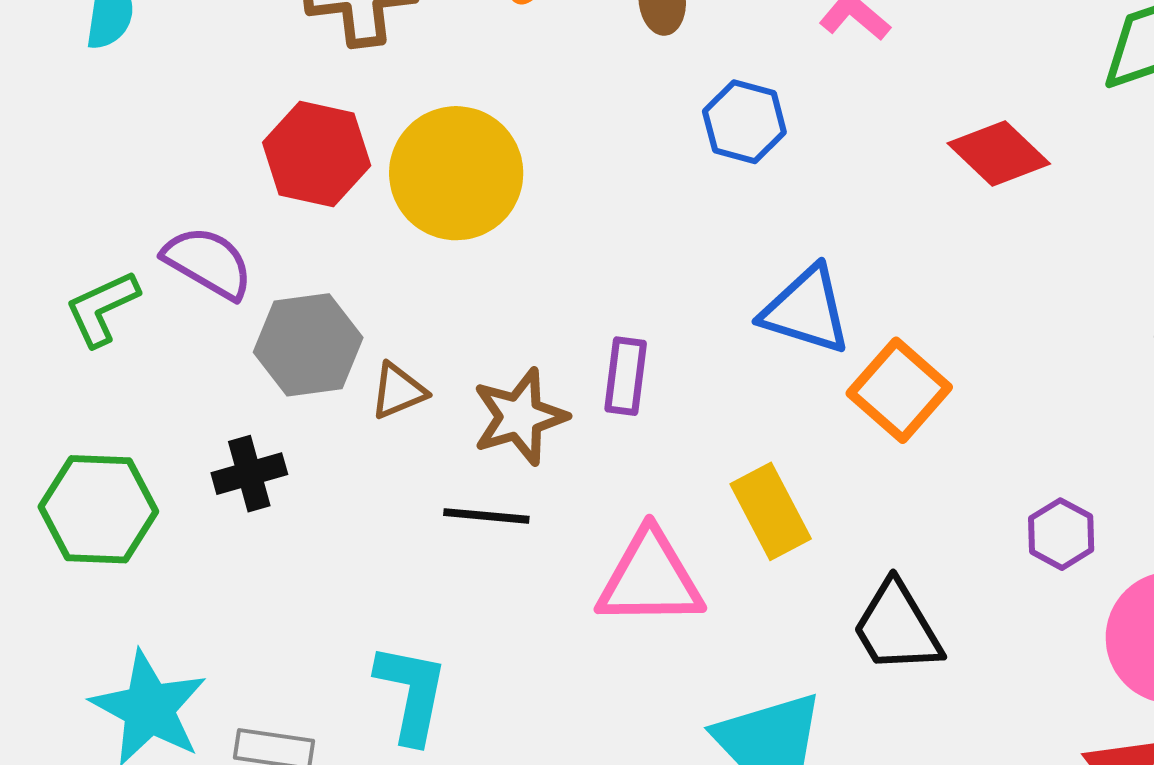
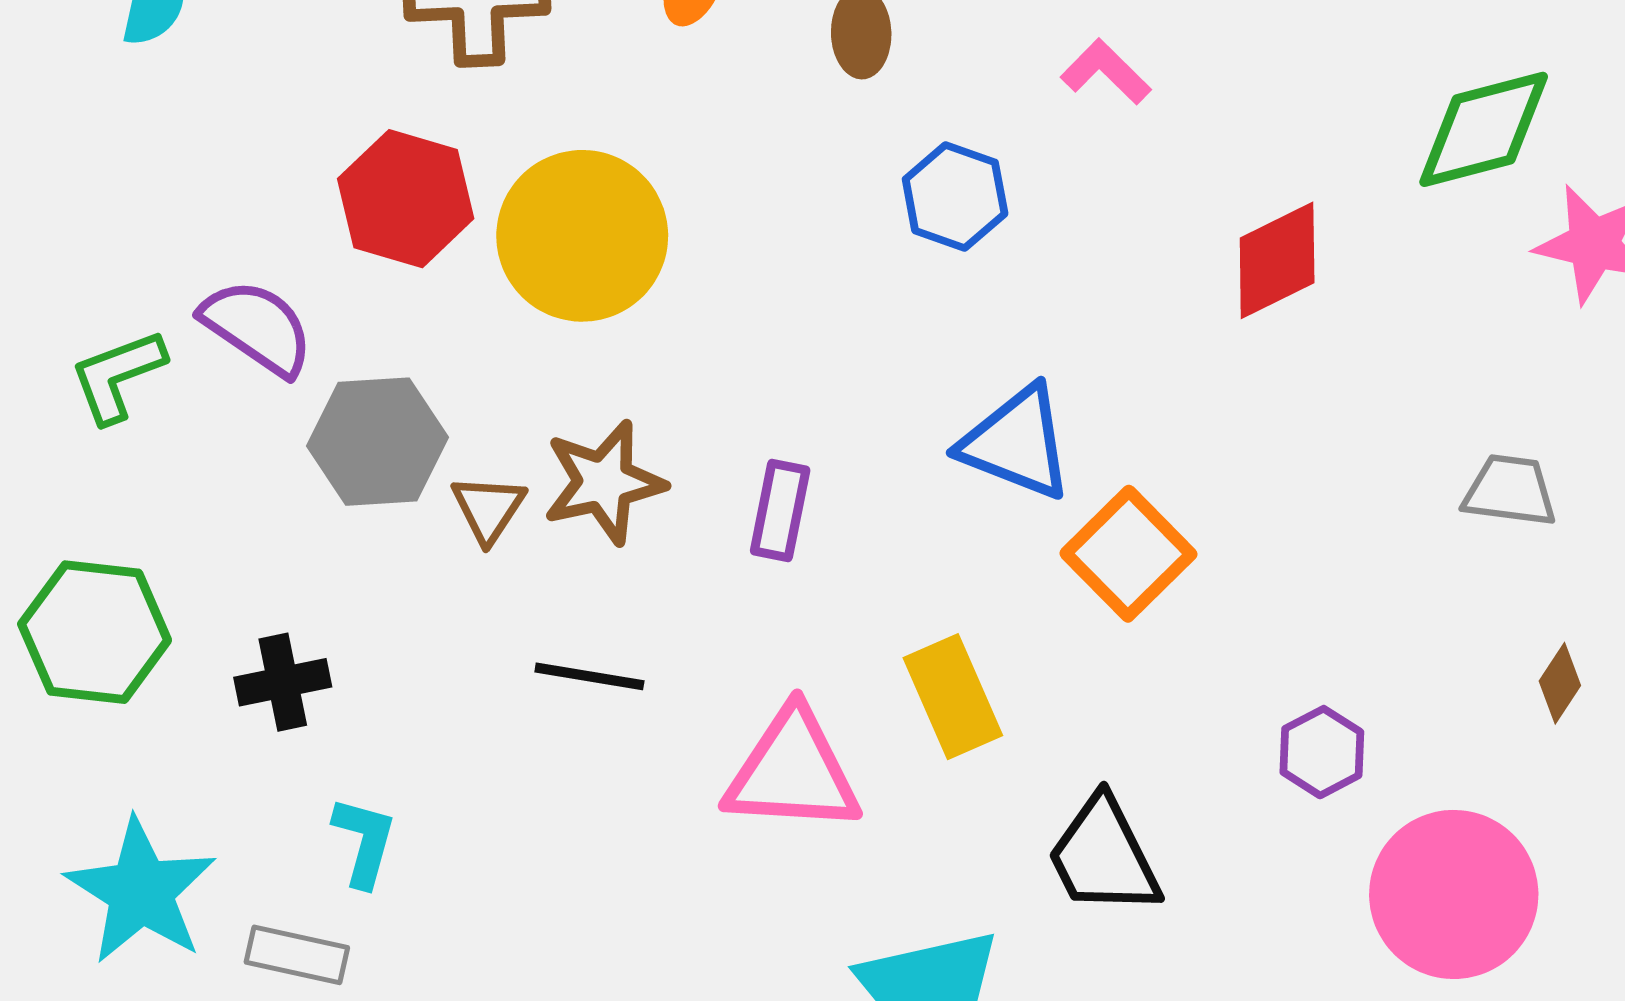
red diamond: (999, 154) -> (1277, 260), turned -74
brown triangle: (398, 391) -> (488, 509), turned -38
brown star: (520, 417) -> (604, 482), moved
black cross: (249, 474) -> (283, 682), moved
cyan L-shape: (411, 693) -> (364, 842), moved, size x0.7

